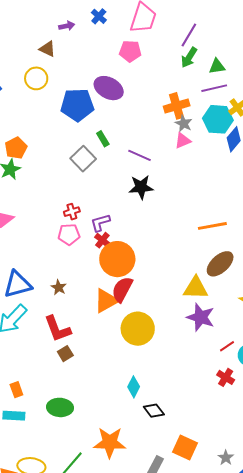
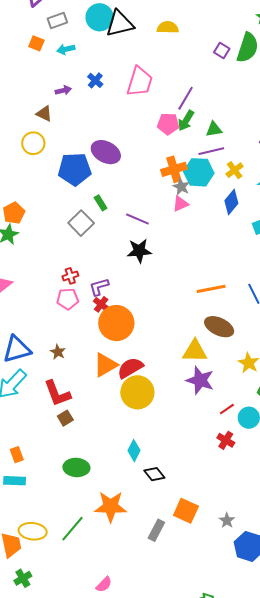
pink pentagon: (130, 51) -> (168, 124), moved
cyan hexagon: (218, 119) -> (199, 172), moved
brown ellipse: (220, 264) -> (219, 327), turned 68
red semicircle: (122, 289) -> (130, 368), moved, turned 32
green ellipse: (60, 407) -> (76, 467), moved

